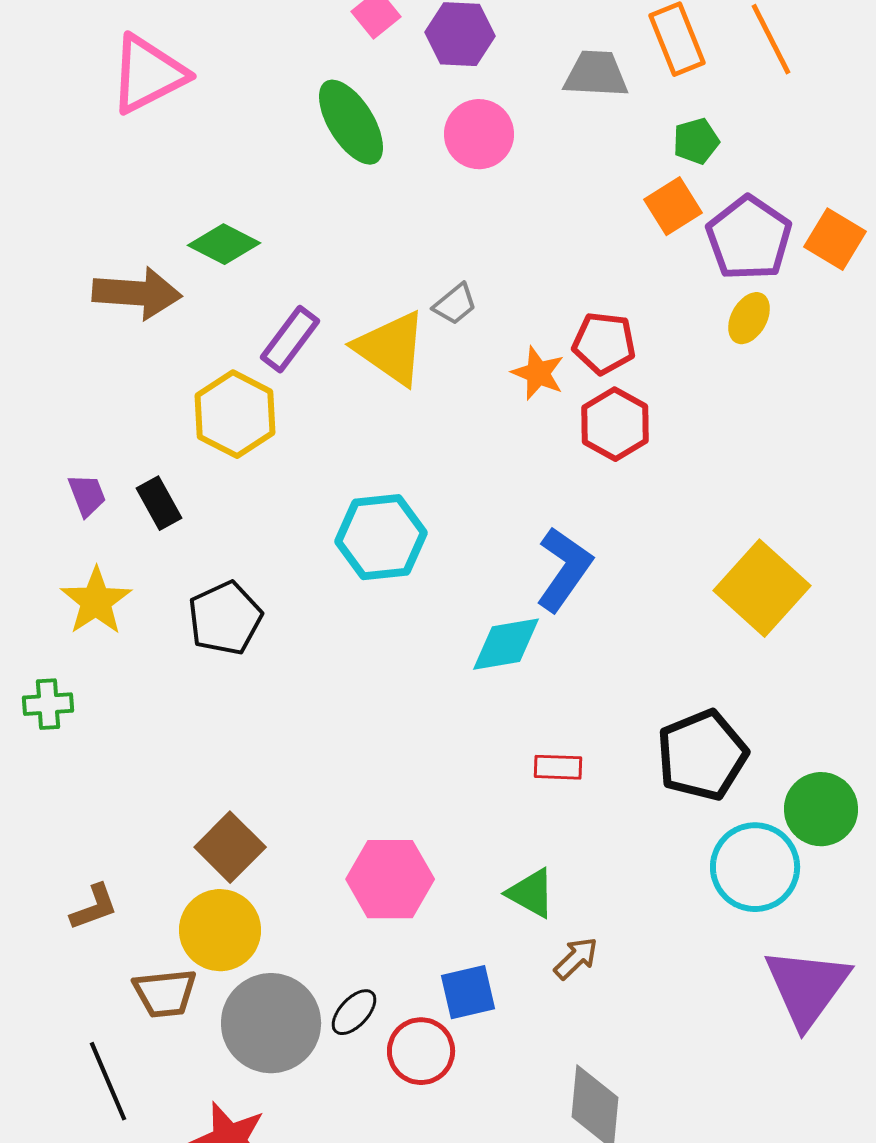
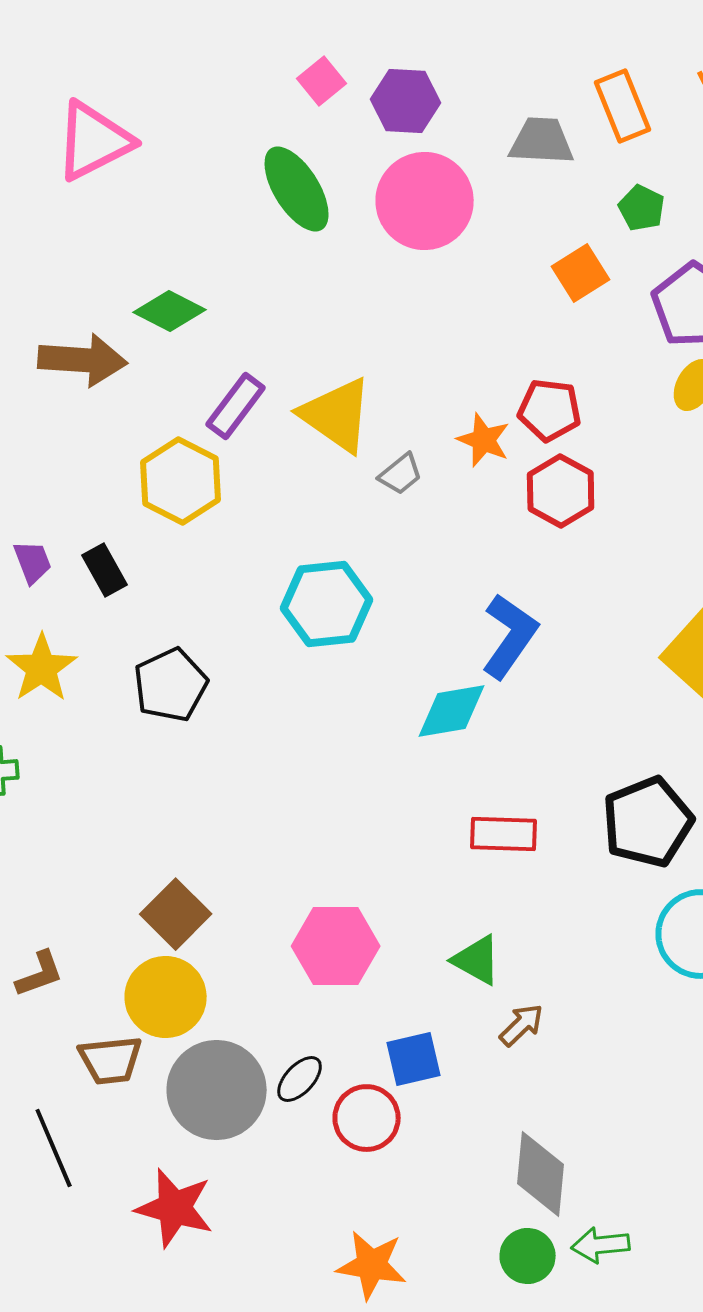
pink circle: (479, 134) -> (425, 201), size x1.4
green pentagon: (696, 141) -> (642, 208), turned -30
orange square: (673, 206) -> (581, 273), moved
gray trapezoid: (455, 304) -> (401, 474), moved
red rectangle: (558, 767) -> (504, 834), size x1.4

